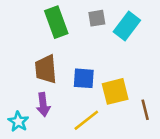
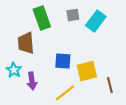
brown trapezoid: (46, 69) -> (26, 43), moved
cyan star: (18, 122) -> (14, 70), moved

